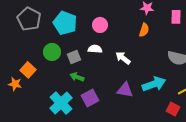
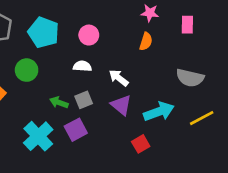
gray square: (74, 57) -> (84, 100), moved
purple triangle: (125, 90) -> (121, 105), moved, turned 30
red square: (173, 109) -> (141, 144), moved, turned 32

